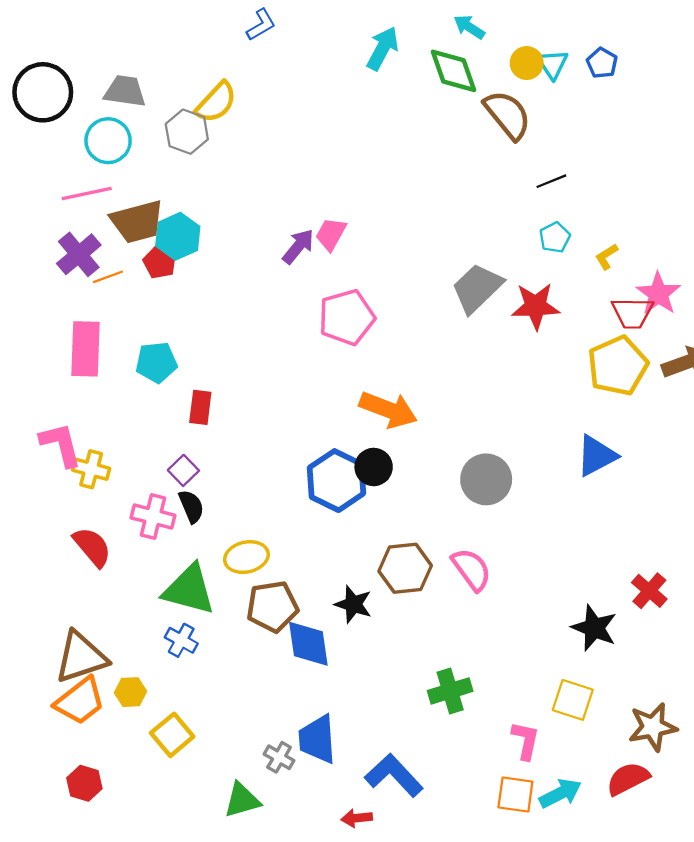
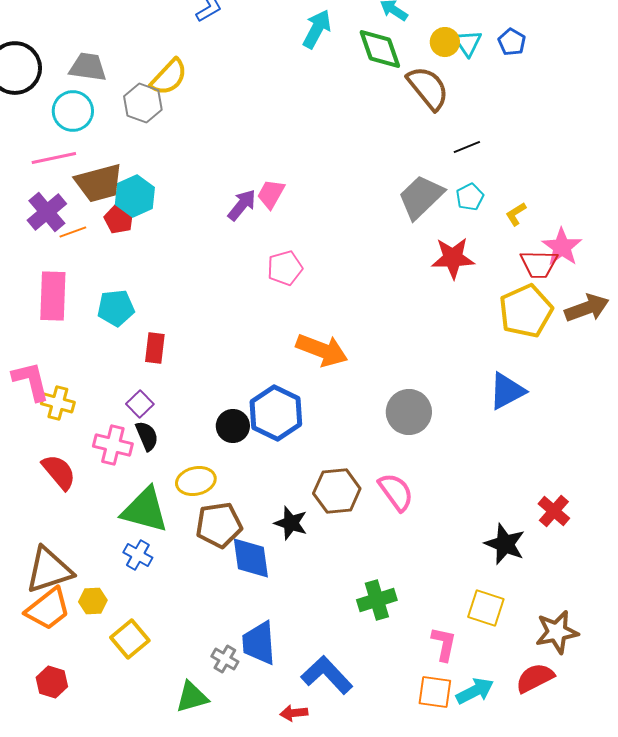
gray trapezoid: (477, 288) -> (421, 197), moved
pink pentagon: (347, 317) -> (285, 268), size x0.7
black circle: (374, 467) -> (233, 426), moved

